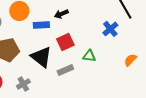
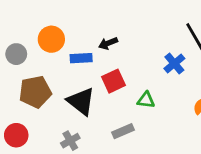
gray rectangle: (65, 70) -> (123, 131), moved
gray cross: (23, 84) -> (70, 141), moved

